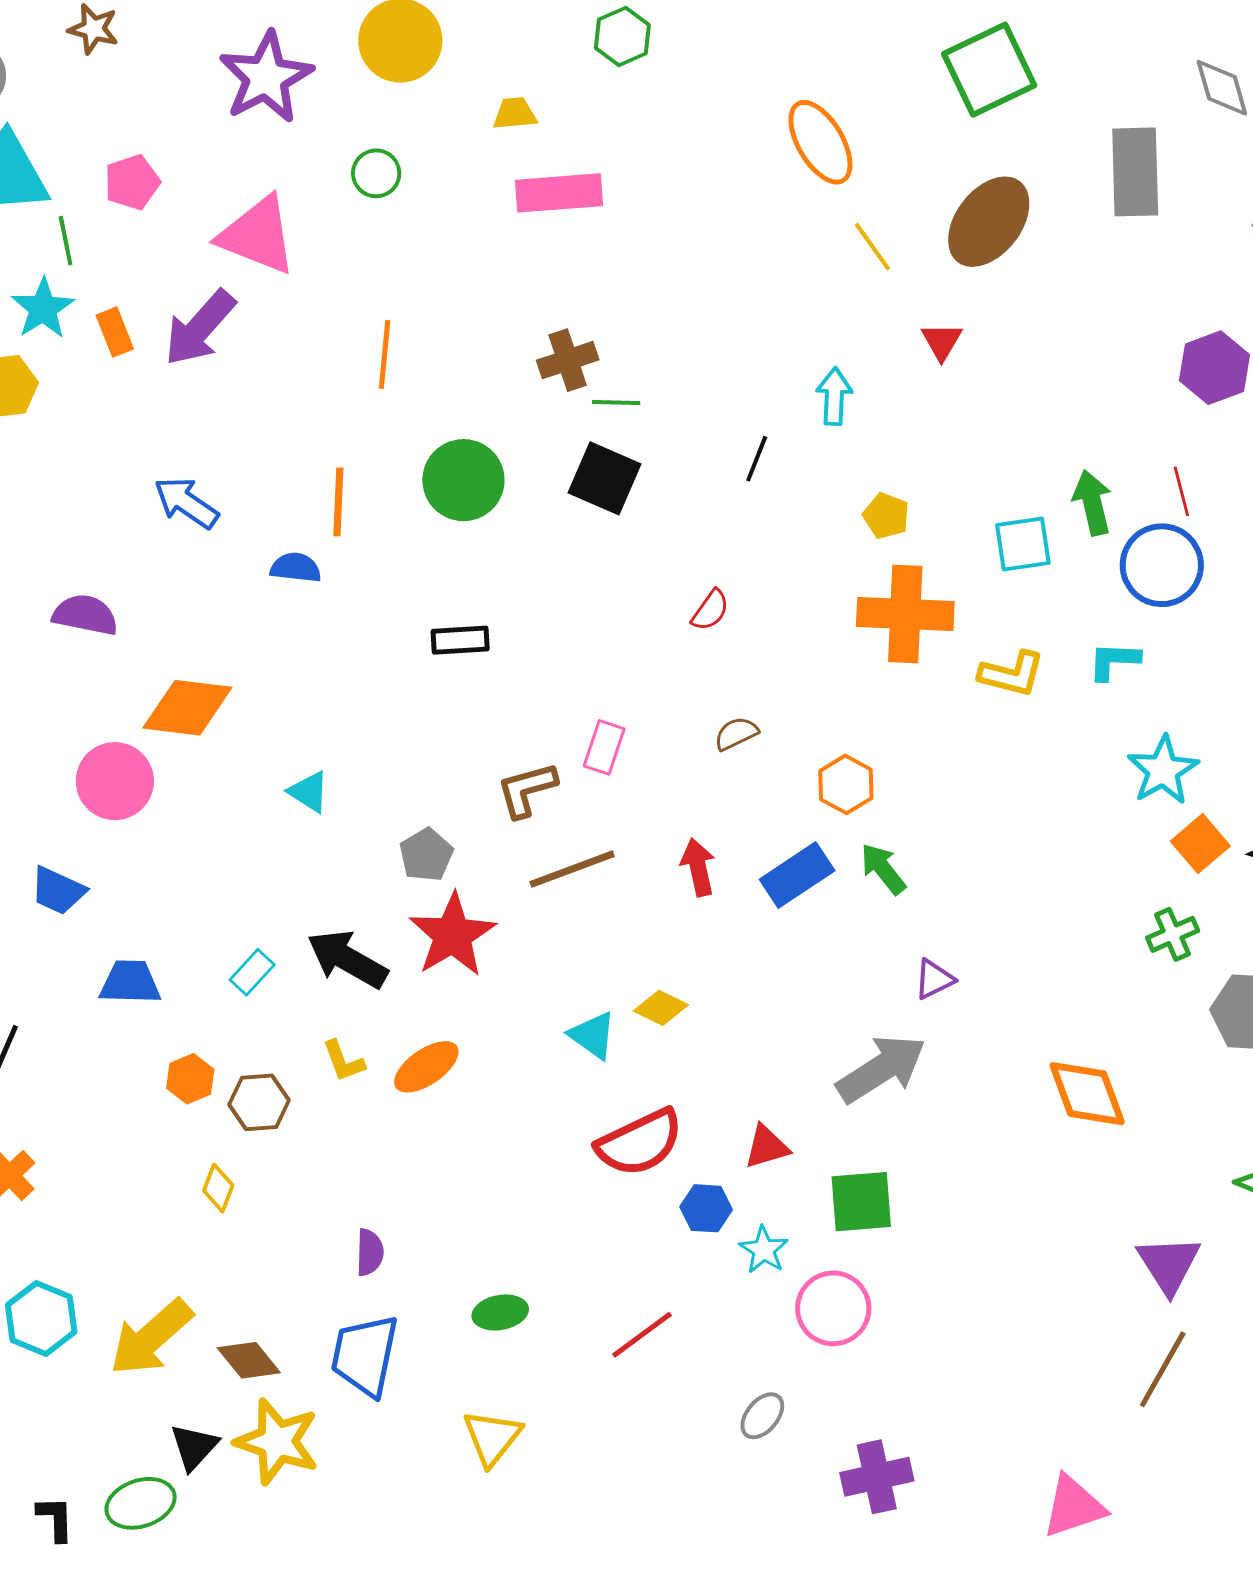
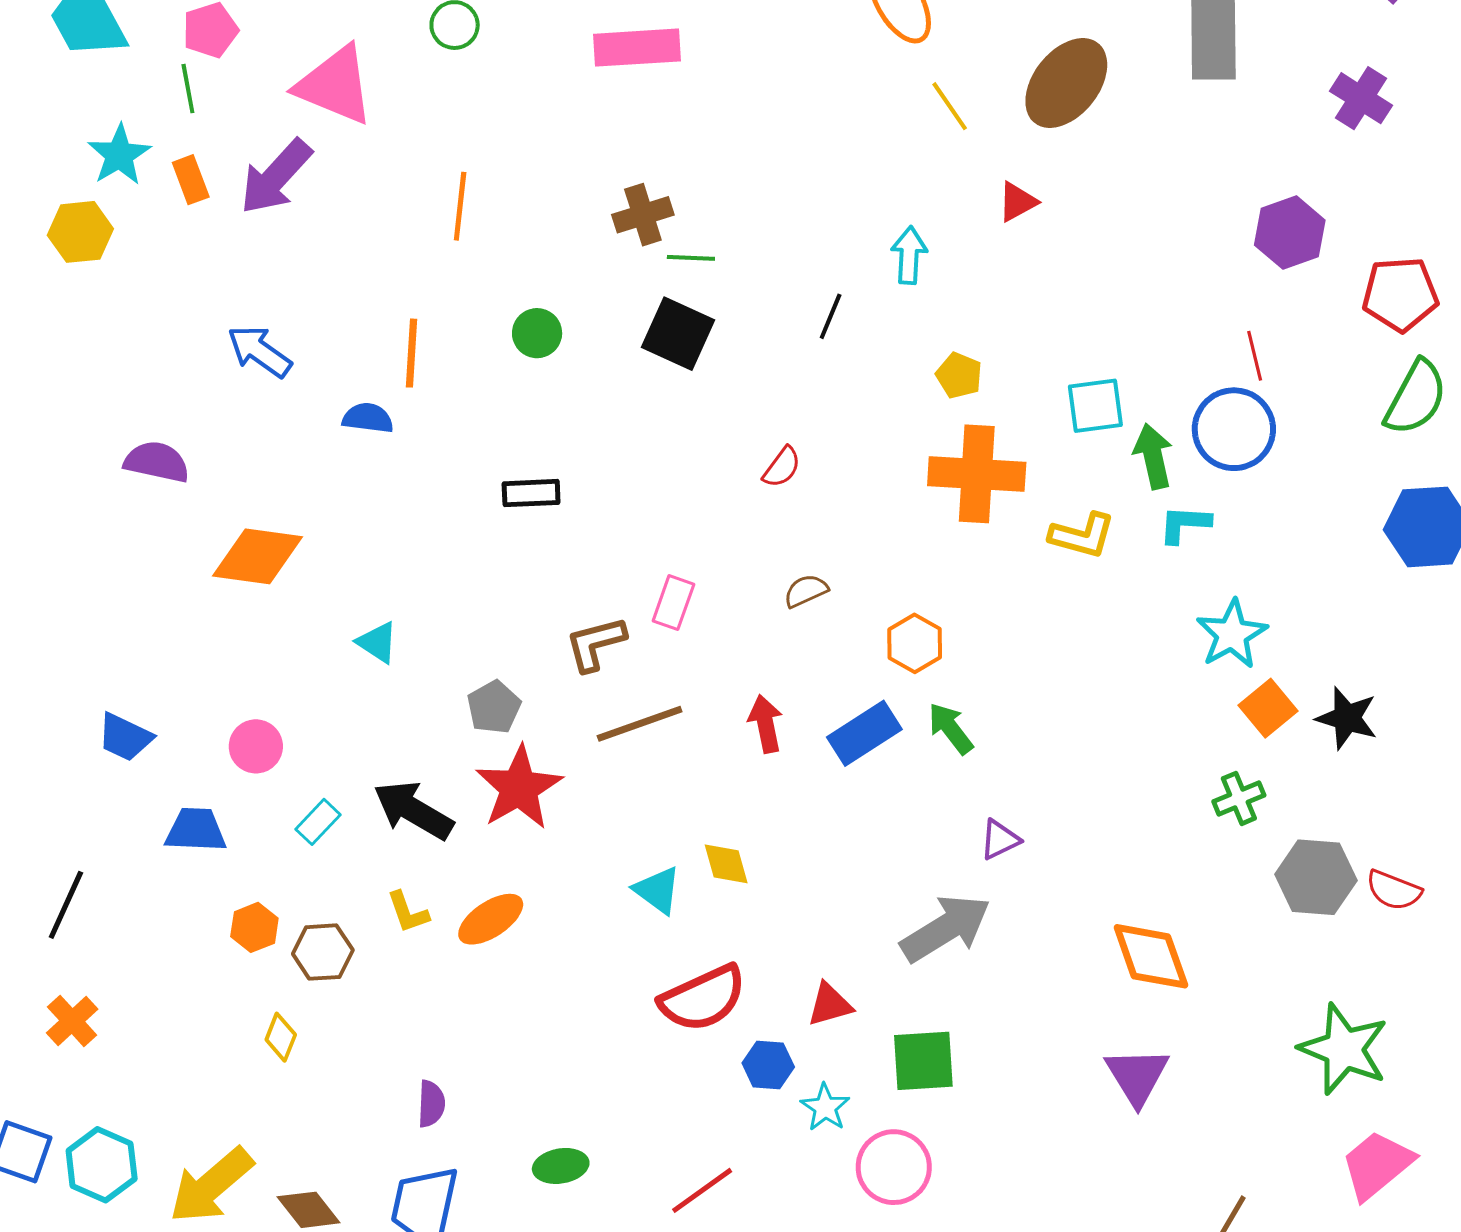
green line: (66, 241) -> (188, 89), moved
red triangle: (942, 341) -> (1017, 202), turned 30
green circle: (463, 480) -> (537, 333), size x0.6
green arrow: (1092, 503) -> (1153, 456), moved
pink circle: (115, 781) -> (256, 746), moved, size x0.7
yellow diamond: (661, 1008) -> (726, 864), turned 48
purple triangle: (1169, 1264) -> (1137, 1076), moved

